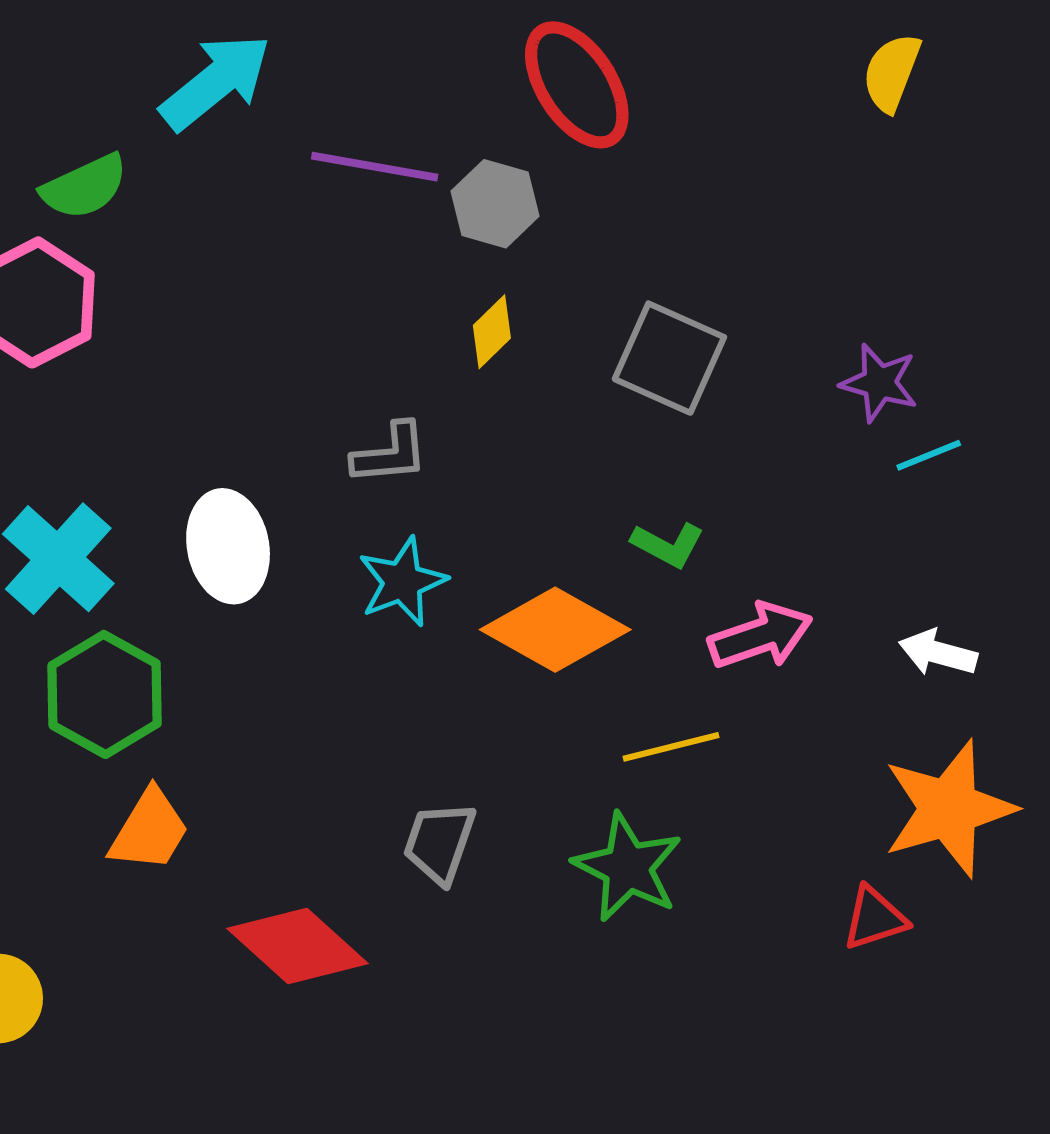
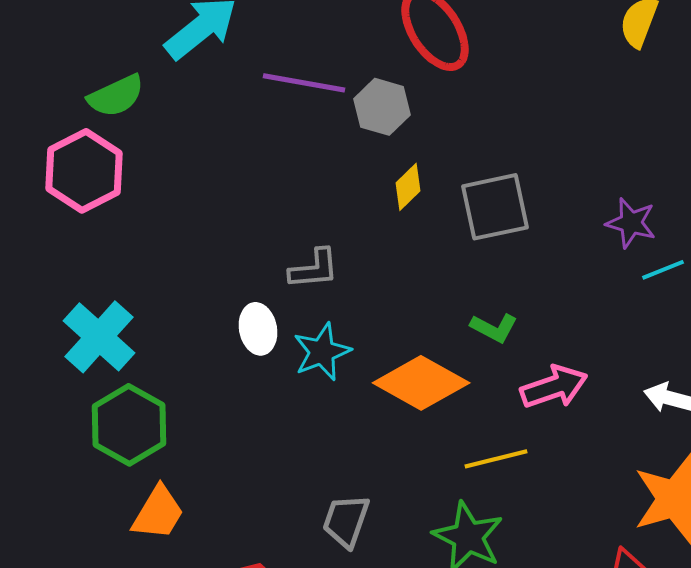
yellow diamond: (492, 332) -> (408, 187), moved
gray square: (669, 358) -> (495, 207), turned -36
white ellipse: (228, 546) -> (258, 329), moved, size x0.7

